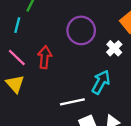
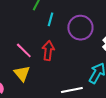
cyan line: (17, 25) -> (50, 19), moved

